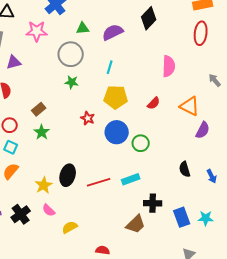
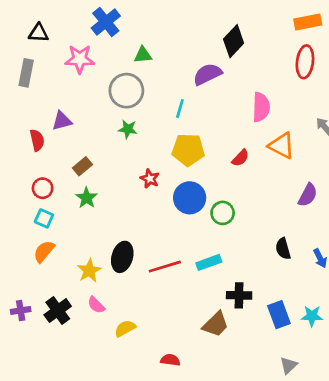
purple semicircle: (113, 32) -> (207, 74), moved
purple triangle: (14, 62) -> (62, 121), moved
orange triangle: (190, 106) -> (282, 146), moved

